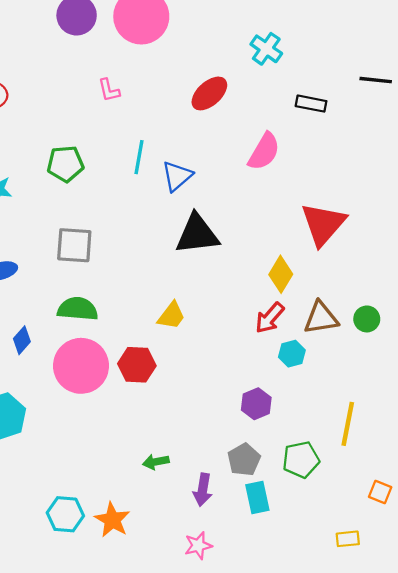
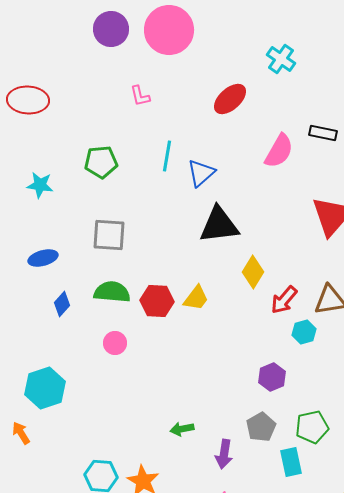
black rectangle: (311, 104) -> (323, 133), moved
yellow diamond: (281, 274) -> (253, 272), moved
blue diamond: (22, 340) -> (62, 304), moved
red hexagon: (137, 365) -> (157, 301), moved
pink circle: (81, 366) -> (115, 343), size x0.5
cyan rectangle: (257, 498) -> (291, 462), moved

